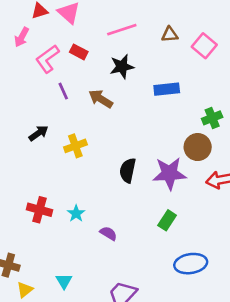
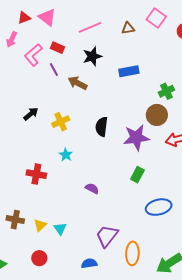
pink square: (204, 46) -> (156, 18), moved
purple line: (63, 91) -> (54, 69), moved
black semicircle: (128, 170) -> (102, 127), moved
cyan star: (76, 213) -> (66, 155), moved
yellow triangle: (25, 290) -> (40, 225), moved

